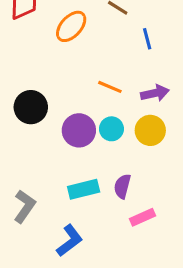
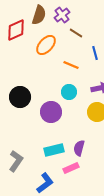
orange line: (110, 87) -> (71, 65), moved
cyan circle: (111, 129) -> (69, 92), moved
pink rectangle: (143, 217) -> (71, 168), moved

